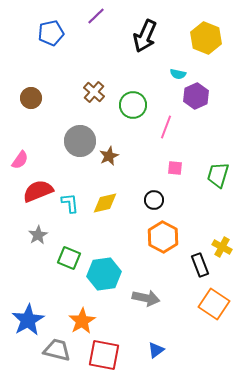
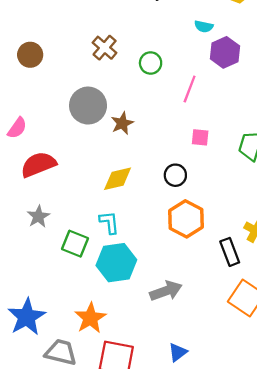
green circle: (133, 105) -> (151, 63), size x0.7
cyan L-shape: (70, 203) -> (109, 222), moved
gray arrow: (146, 298) -> (166, 291), turned -32

